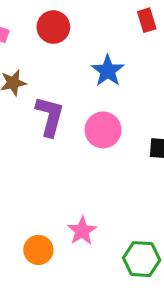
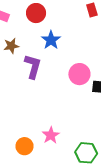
blue star: (108, 71) -> (51, 40), moved
pink circle: (103, 130) -> (79, 74), moved

